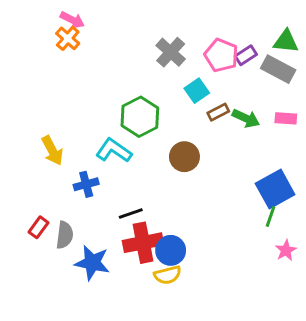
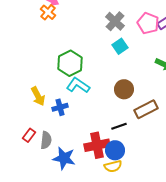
cyan square: (197, 91) -> (120, 46), moved
brown rectangle: (218, 112) -> (146, 109), moved, size x1.6
green hexagon: (140, 117) -> (70, 63), moved
yellow arrow: (52, 151) -> (38, 96), moved
black line: (131, 214) -> (119, 126), moved

